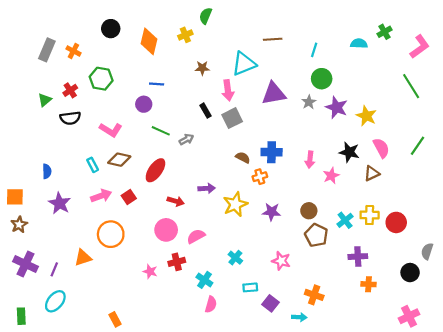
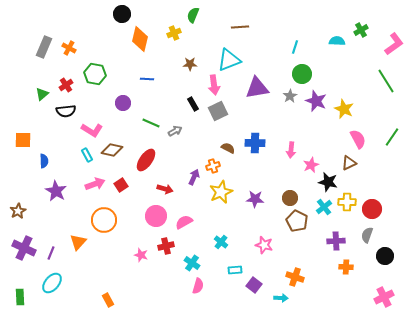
black circle: (111, 29) -> (122, 14), moved
brown line: (273, 39) -> (240, 27), moved
purple circle: (144, 104) -> (123, 103), moved
pink L-shape: (111, 130) -> (92, 130), moved
black star: (349, 152) -> (328, 182), moved
orange cross: (260, 177) -> (213, 166), moved
purple arrow: (207, 188) -> (194, 177), turned -63
orange square: (15, 197) -> (23, 140), moved
gray semicircle: (427, 251) -> (367, 235), moved
orange triangle: (83, 258) -> (78, 242), turned -30

